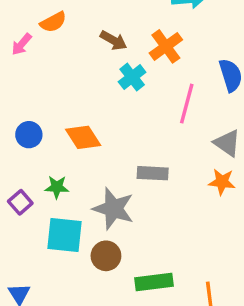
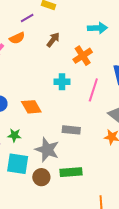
brown arrow: (113, 40) -> (53, 40), moved, turned -84
cyan cross: (132, 77) -> (62, 82), moved, turned 35
green rectangle: (154, 282) -> (71, 172), moved

